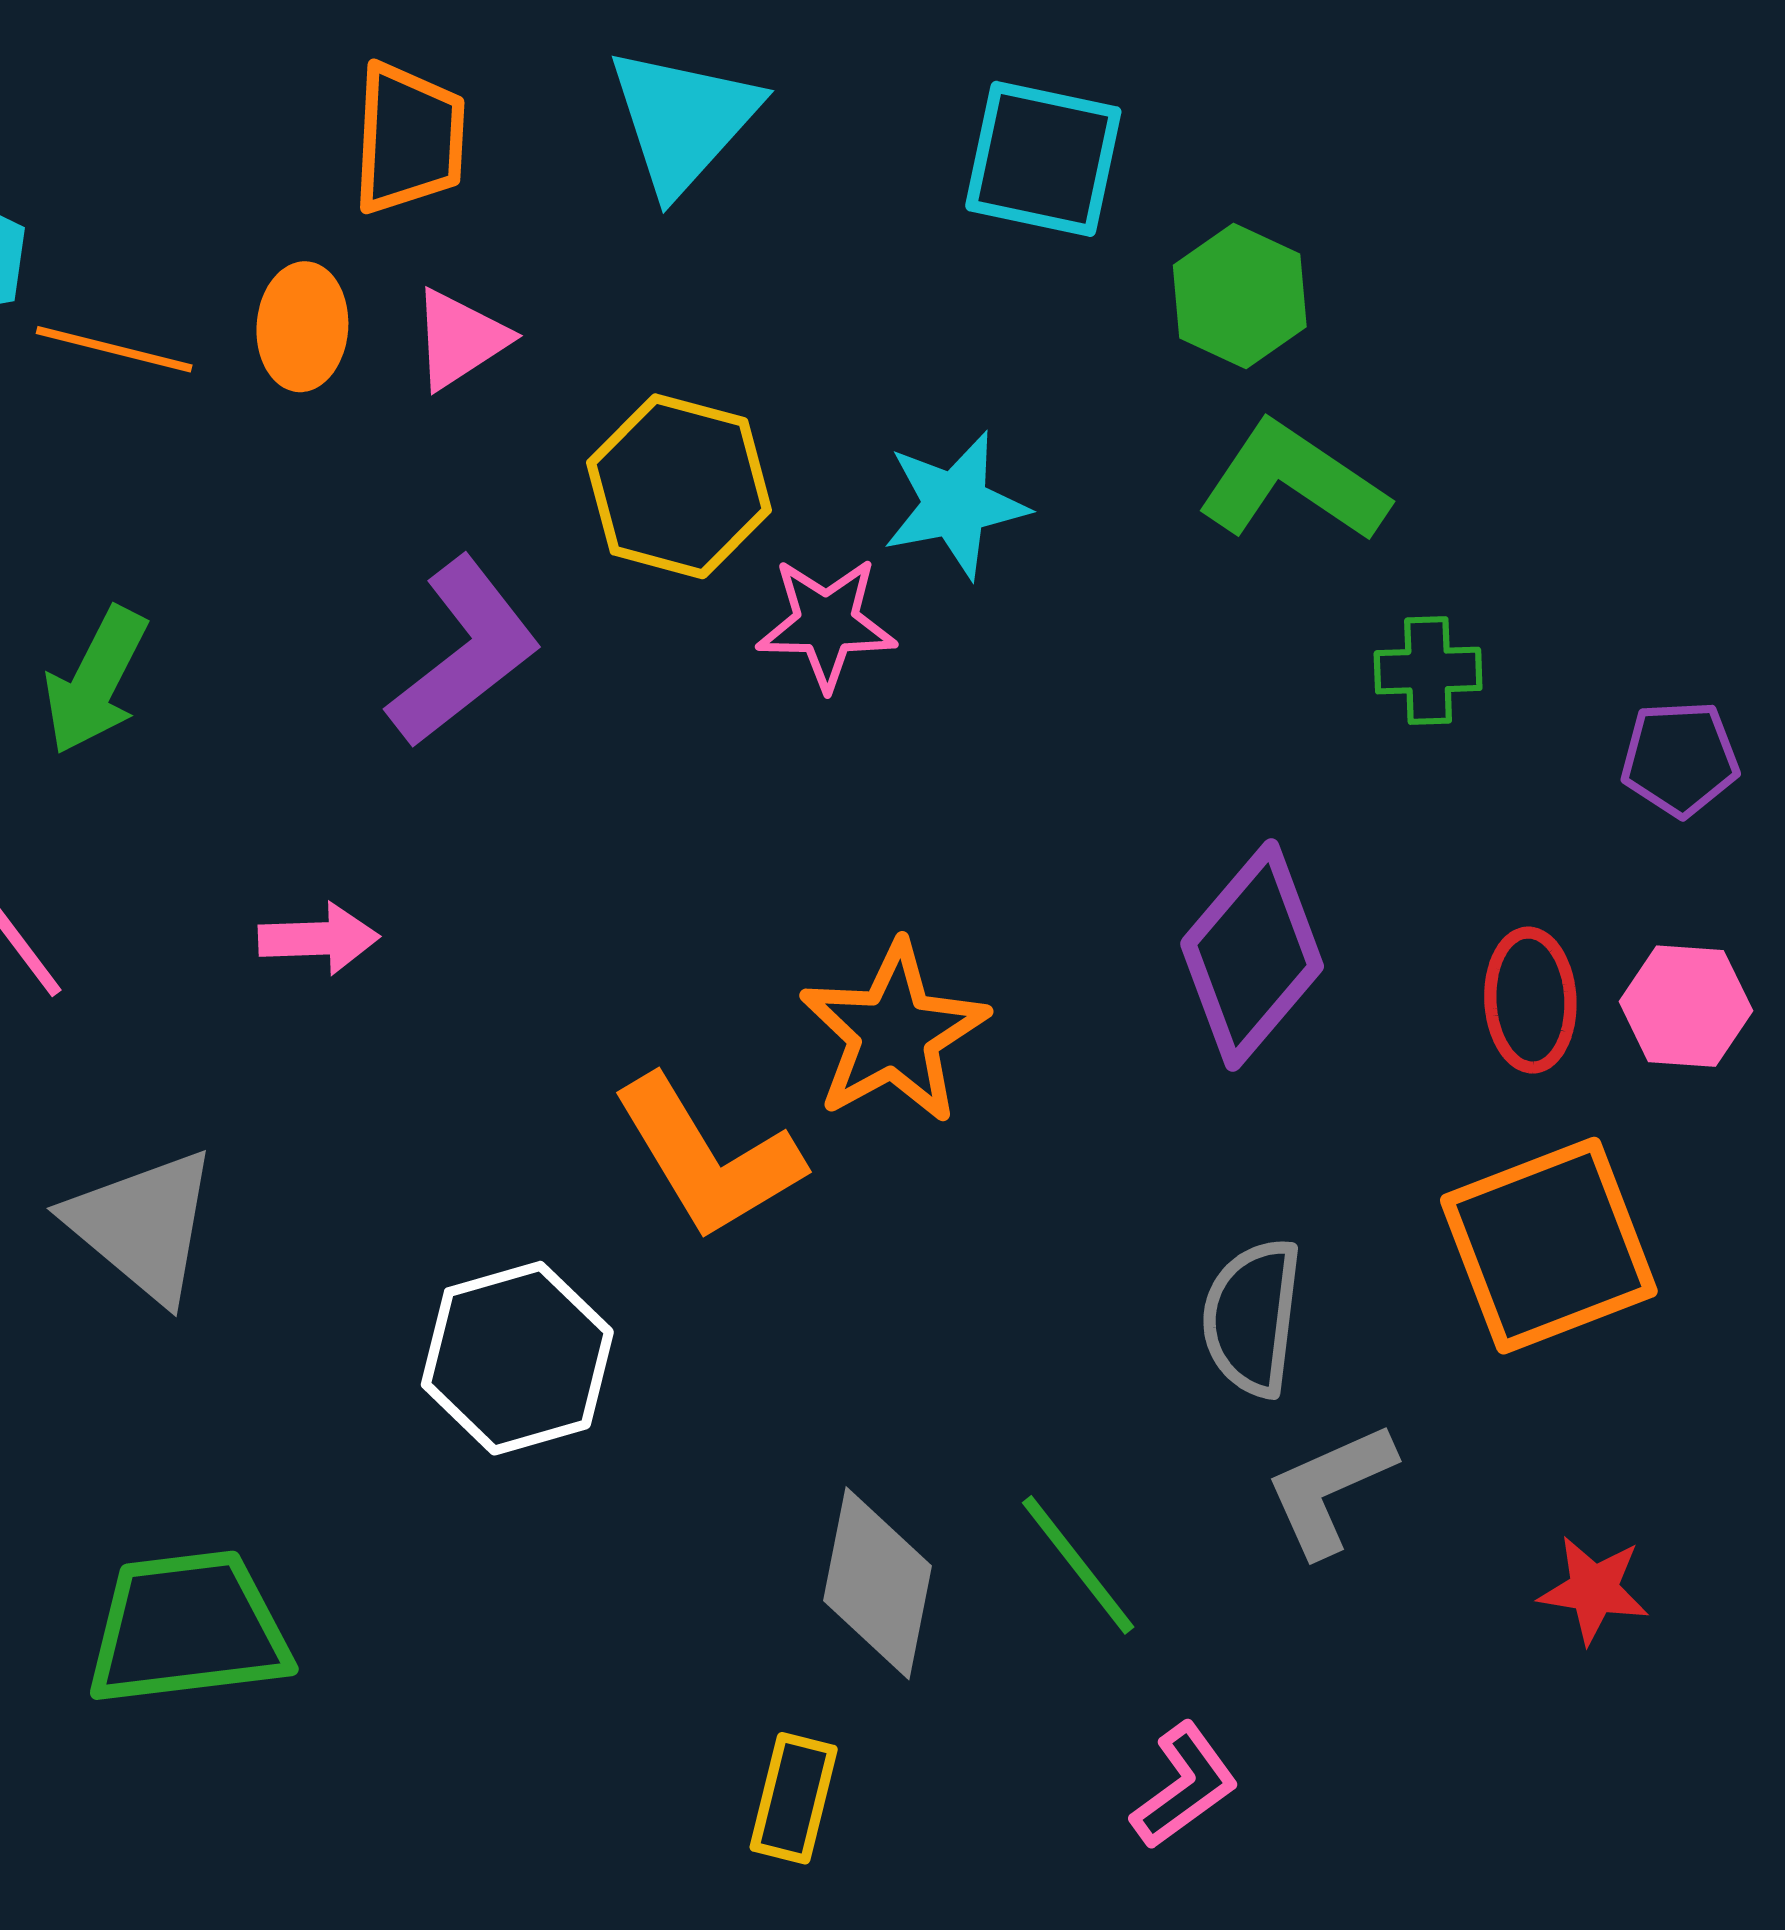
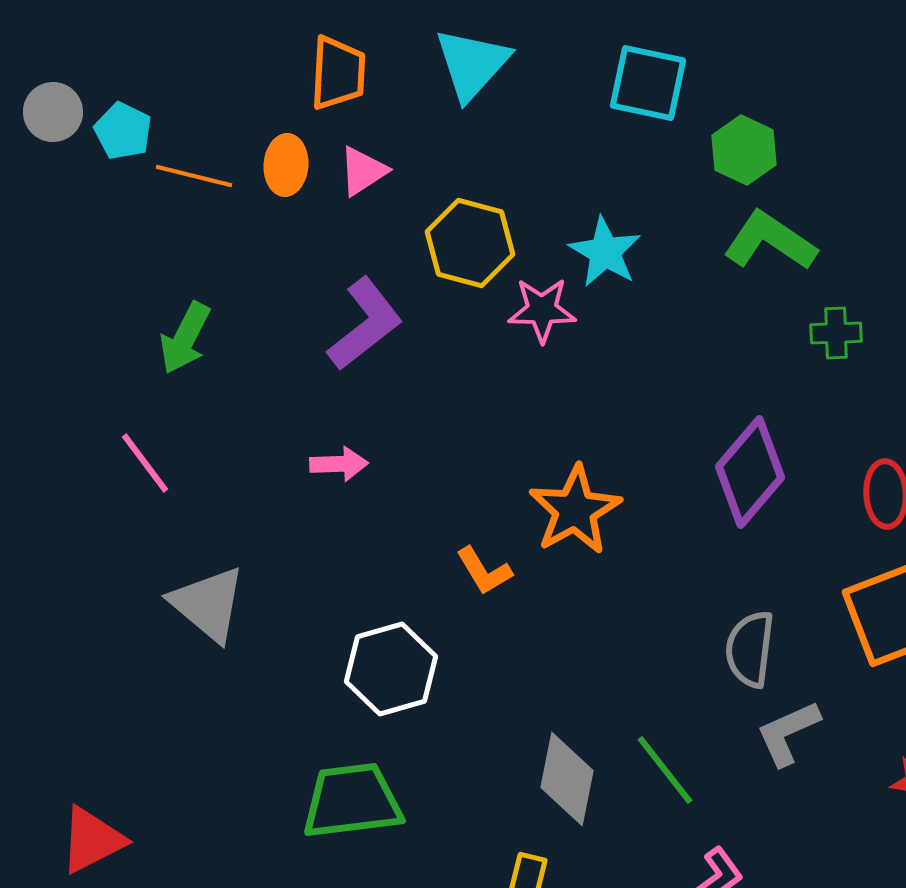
cyan star: (955, 505) -> (605, 252), turned -30
pink arrow: (319, 939) -> (339, 464), moved
orange L-shape: (708, 1158) -> (484, 571), size x0.6
green trapezoid: (188, 1628) -> (352, 801), moved

